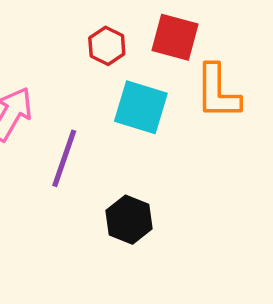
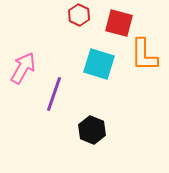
red hexagon: (107, 46) -> (79, 15), moved

